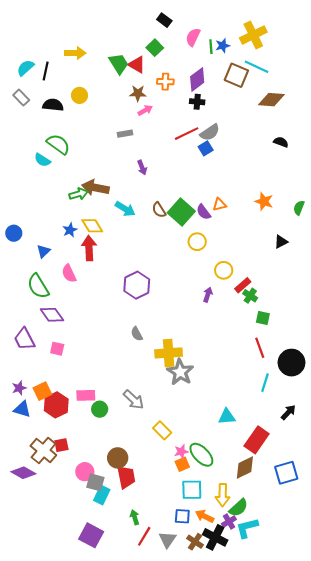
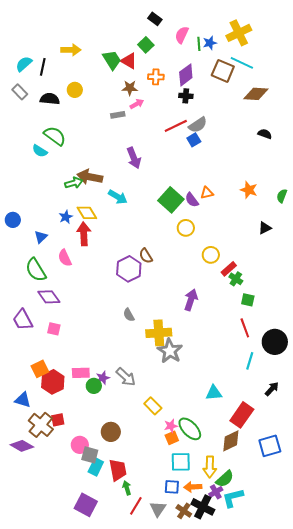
gray rectangle: (125, 134) -> (118, 115), moved
purple arrow: (142, 167) -> (134, 158), size x1.5
brown semicircle: (159, 210) -> (146, 256), moved
purple arrow: (208, 295) -> (191, 300), moved, size x1.5
purple star: (19, 388) -> (103, 378), moved
blue triangle: (22, 409) -> (23, 400), moved
red trapezoid: (126, 477) -> (118, 470), moved
orange arrow: (205, 516) -> (193, 487), turned -30

